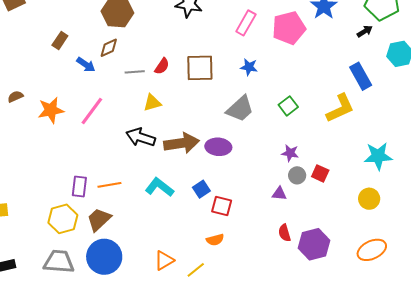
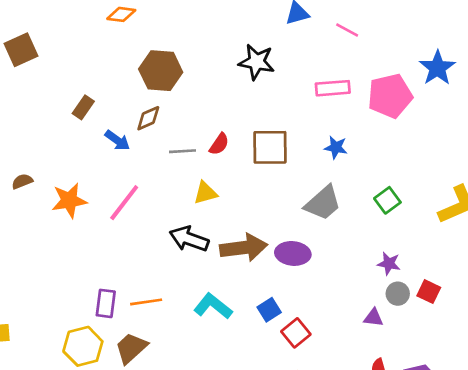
pink rectangle: (246, 23) -> (333, 88), turned 55
red square: (222, 206) -> (296, 333), turned 35

